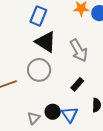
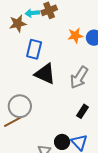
gray arrow: (79, 50) -> (79, 77), turned 70
gray circle: (39, 70) -> (20, 106), moved

